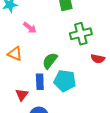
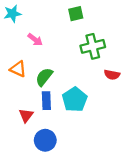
green semicircle: (50, 61) -> (44, 77), moved
cyan pentagon: (65, 81) -> (75, 100), turned 30

